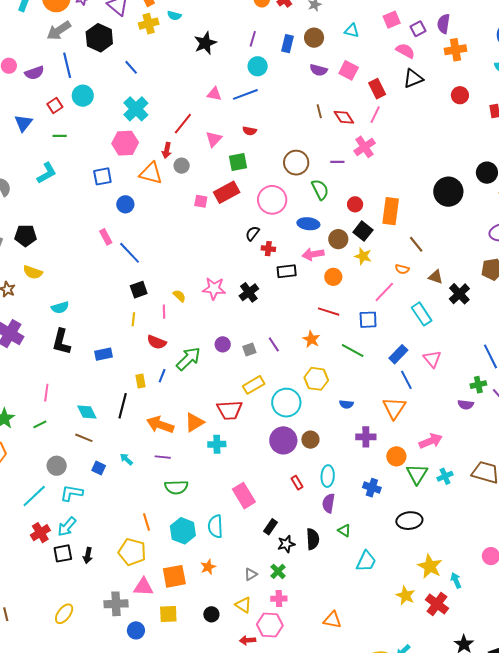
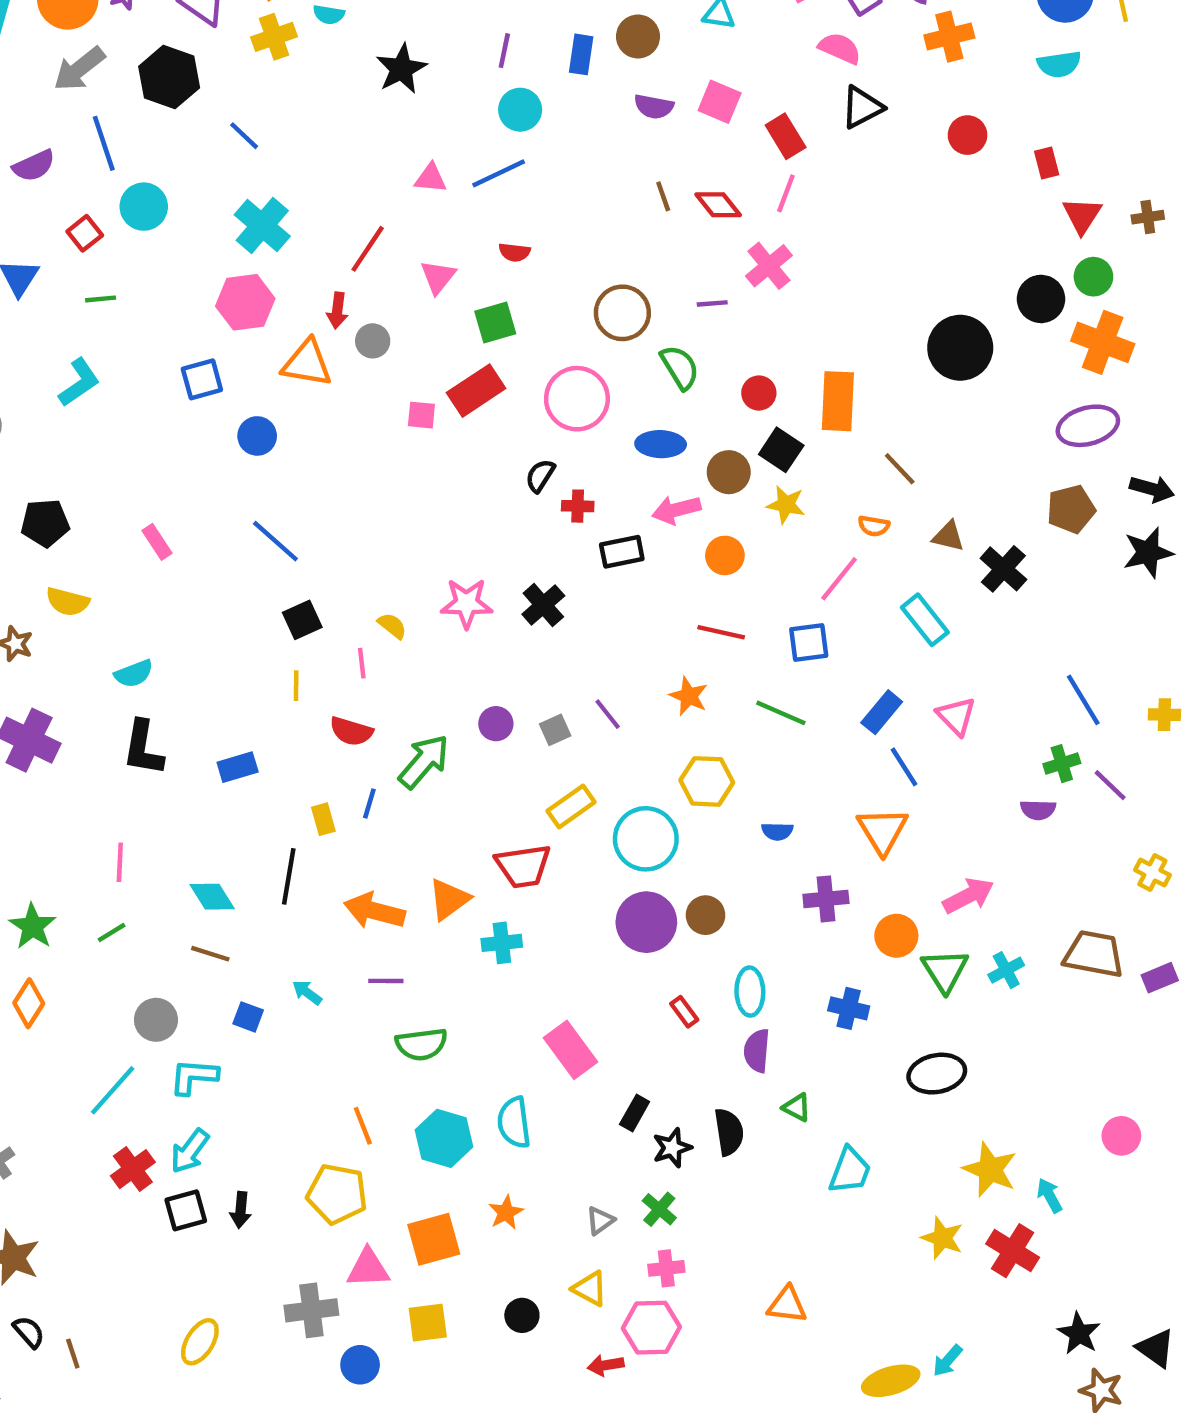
pink rectangle: (106, 237) -> (157, 542), moved

